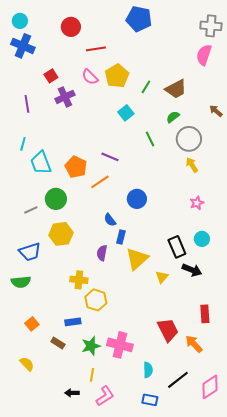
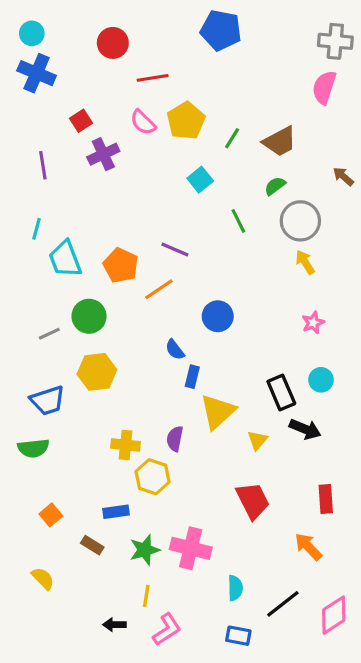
purple semicircle: (102, 253) -> (175, 439), moved
red trapezoid: (168, 330) -> (253, 501), moved

